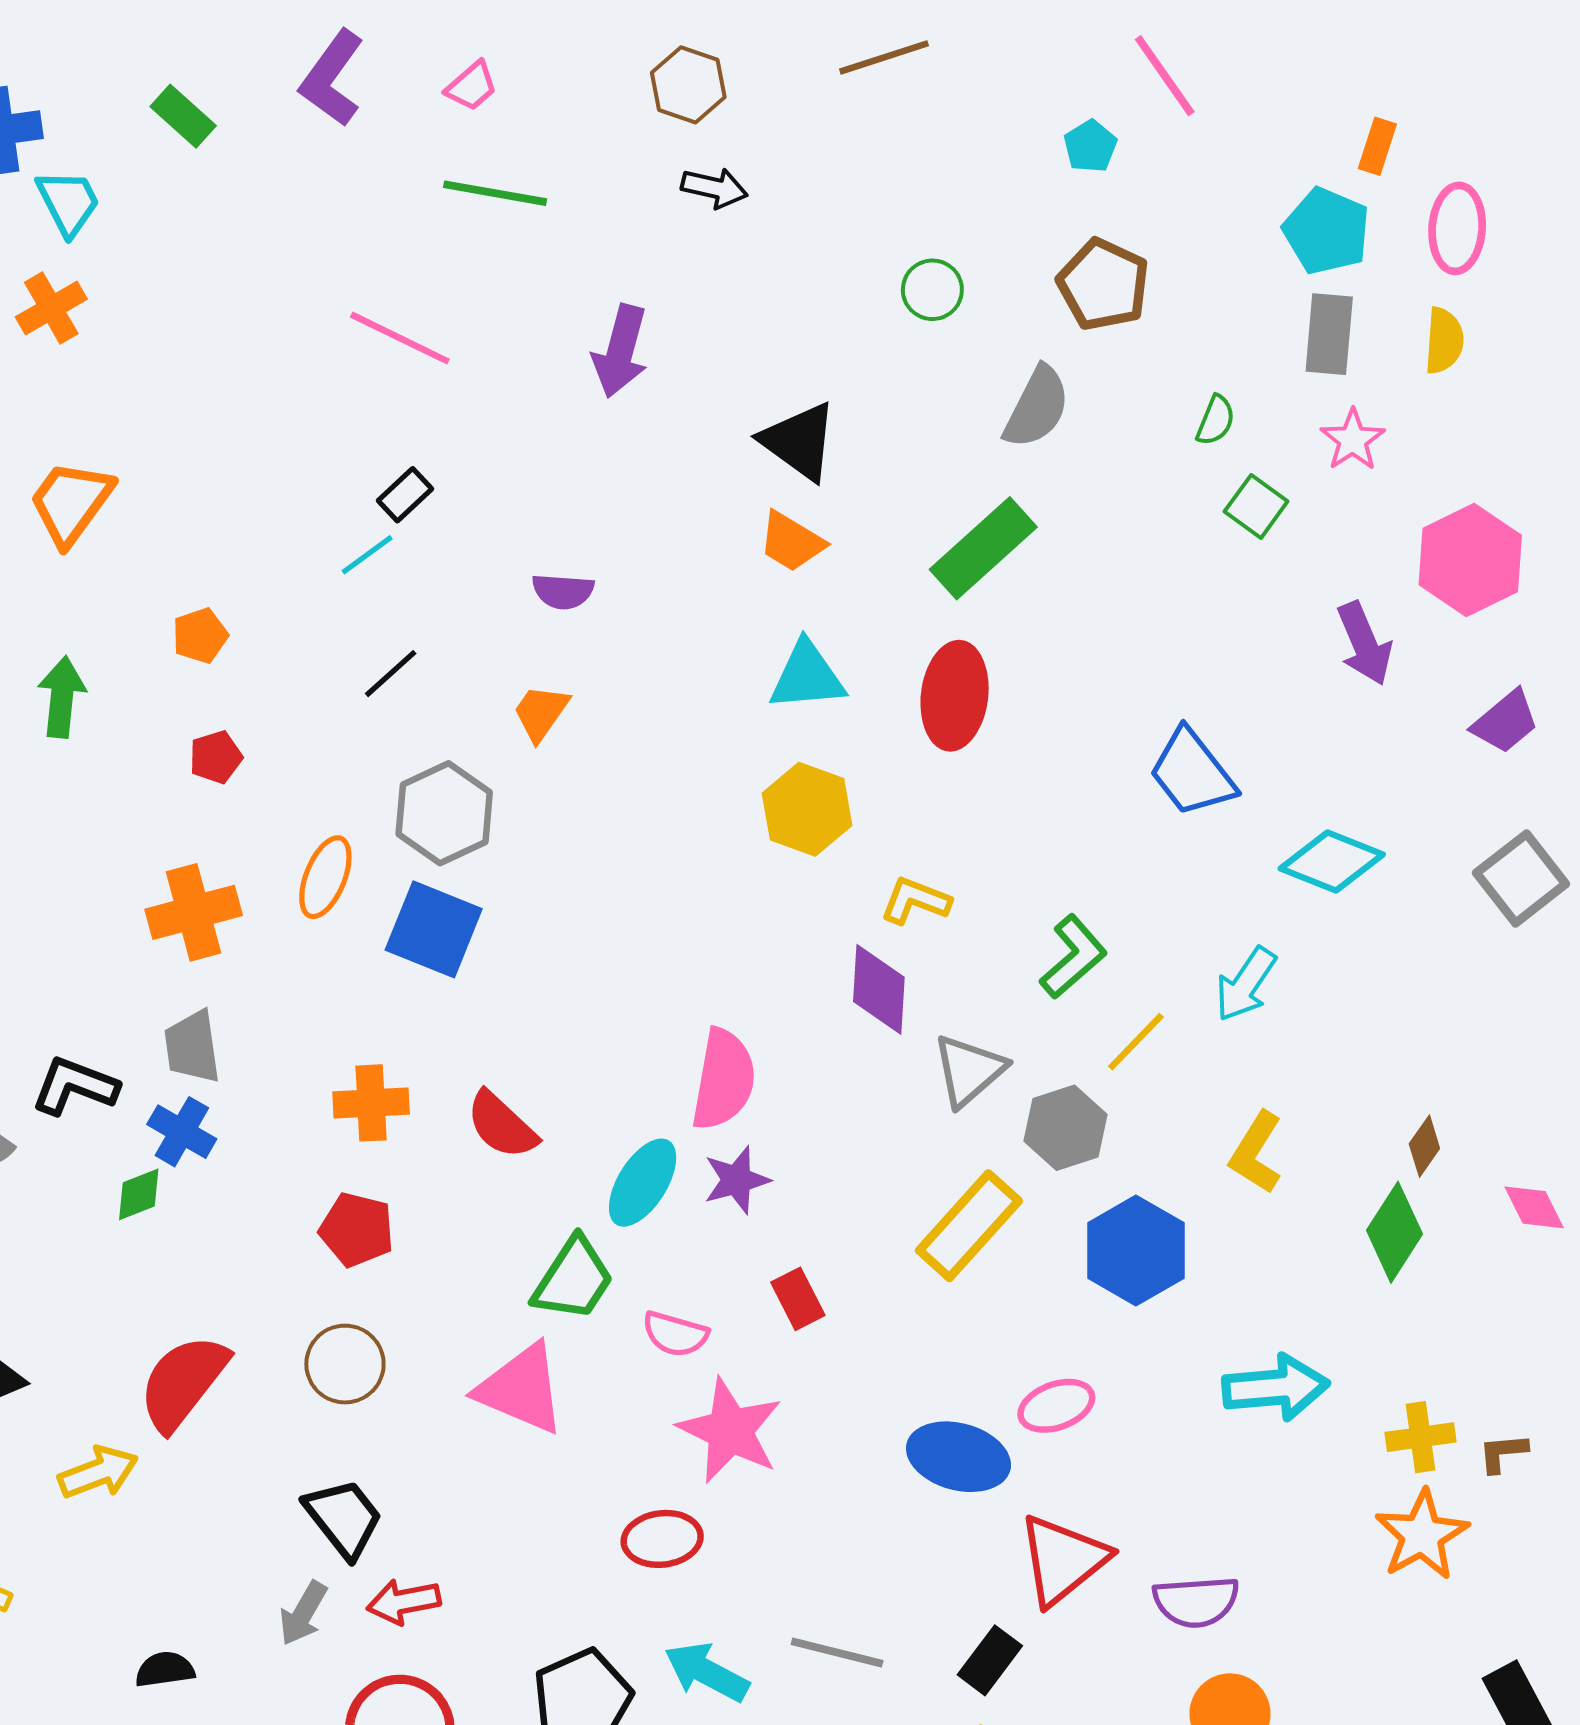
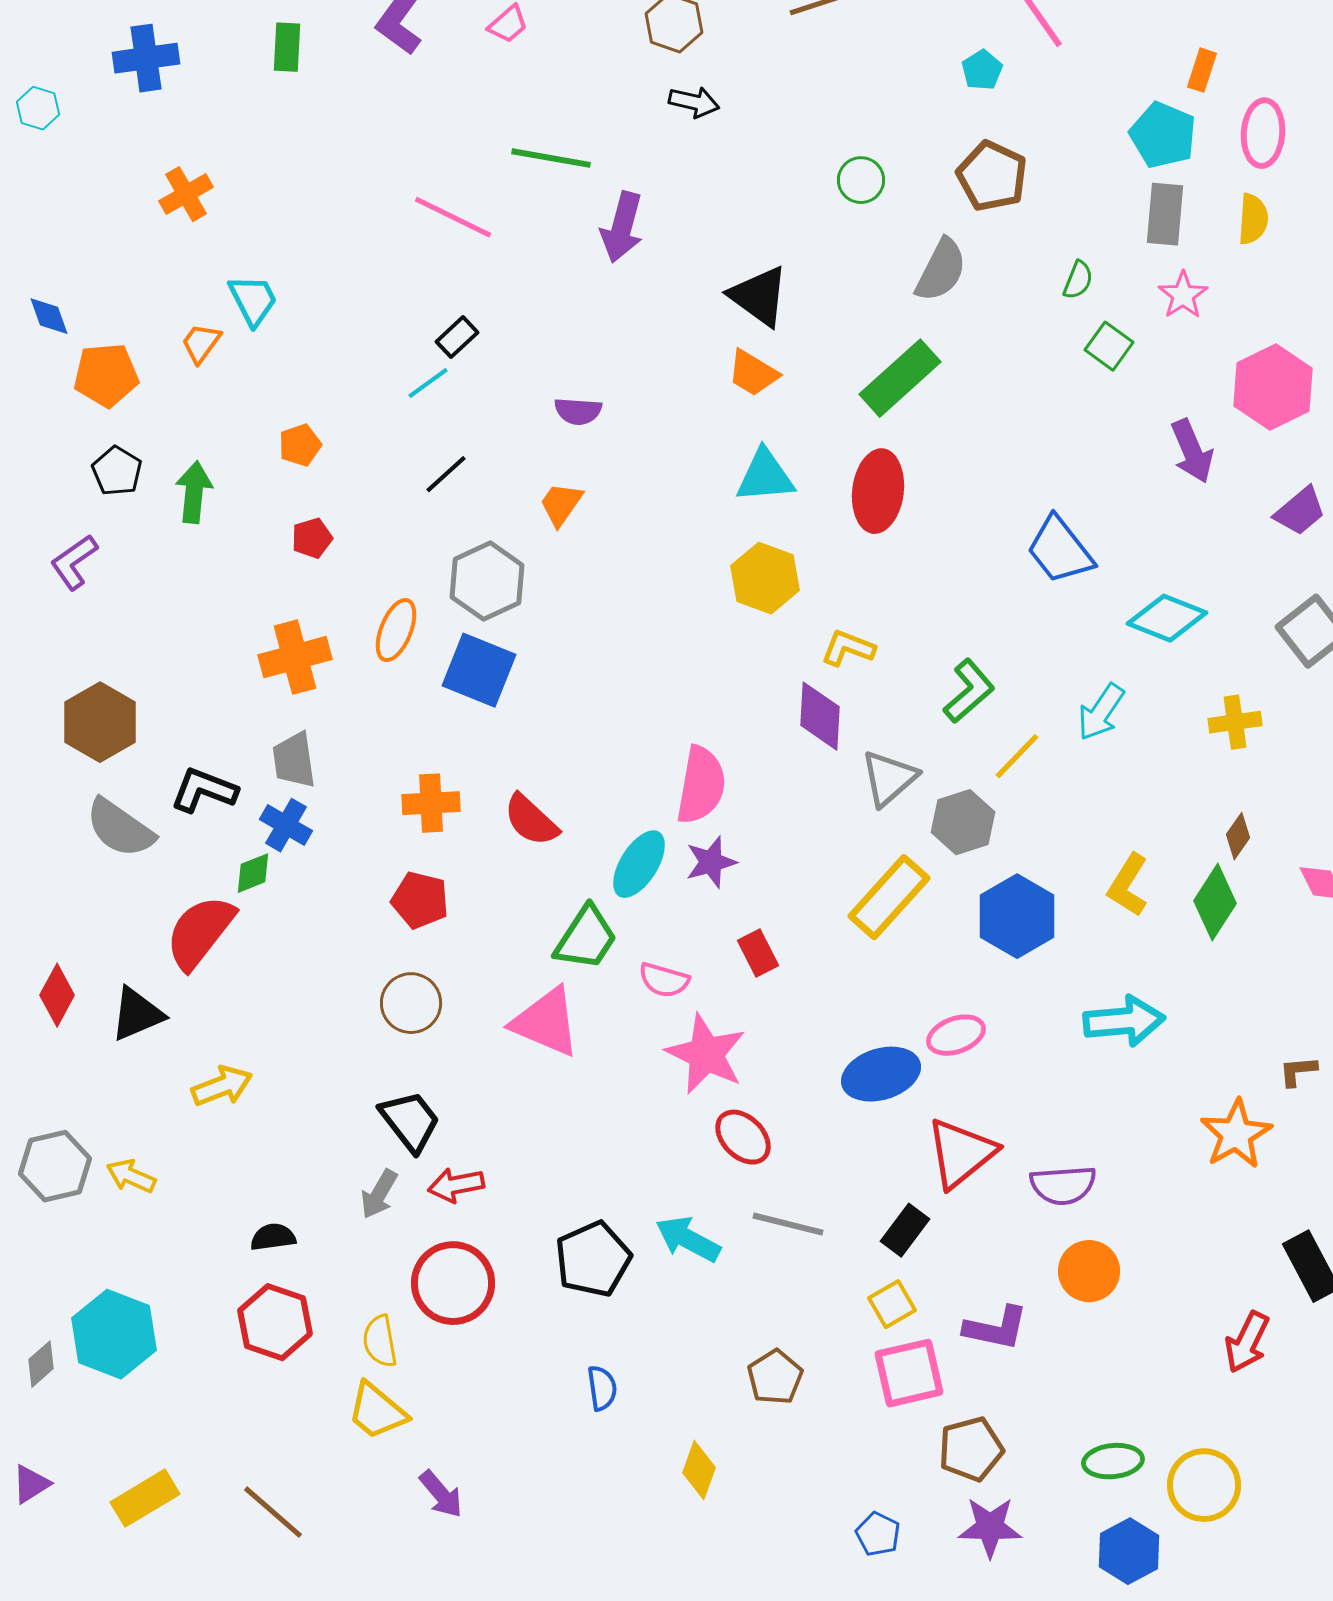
green rectangle: (183, 116) -> (287, 47), turned 51
green line: (495, 193) -> (551, 158), moved
cyan trapezoid: (68, 202) -> (253, 300), moved
orange trapezoid: (71, 503) -> (201, 343), size x0.6
yellow L-shape: (1256, 1153) -> (1128, 885), moved
red semicircle: (183, 1382) -> (200, 932), moved
yellow cross: (1421, 1437) -> (1235, 722), moved
blue ellipse: (958, 1457) -> (881, 1074), turned -32
red ellipse: (662, 1539) -> (743, 1137), moved, turned 52

